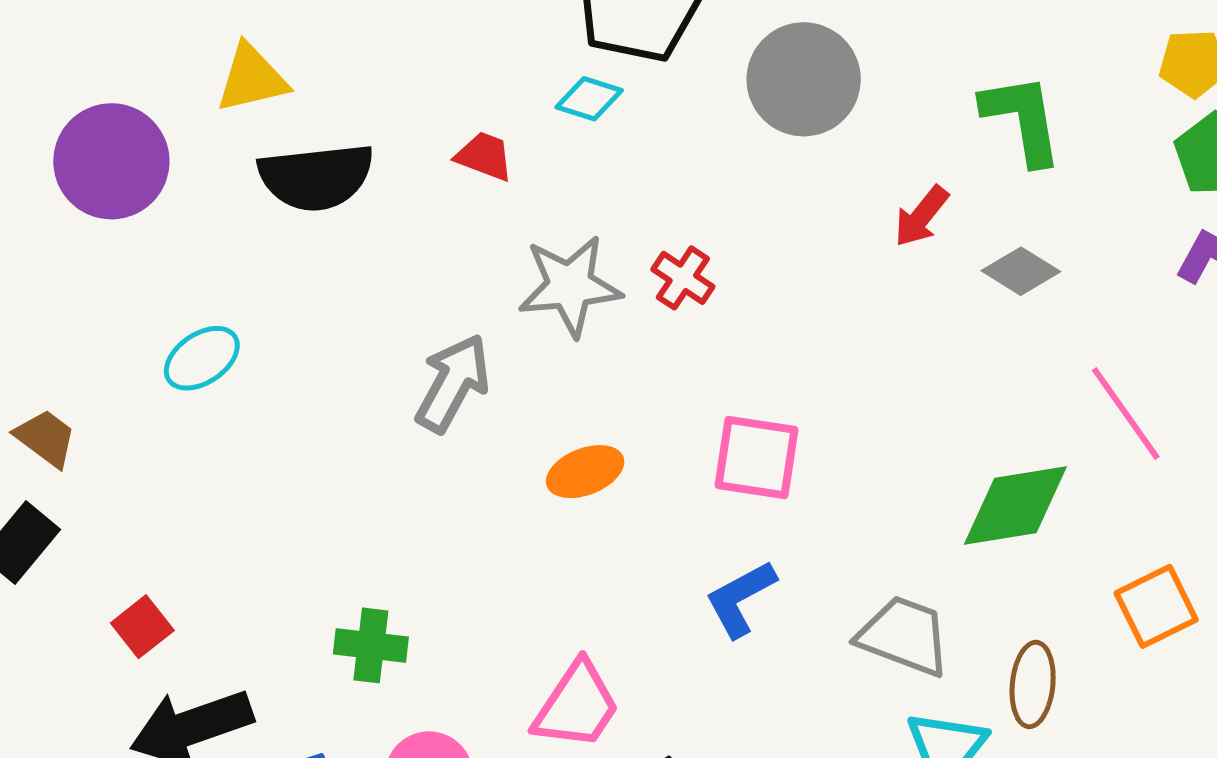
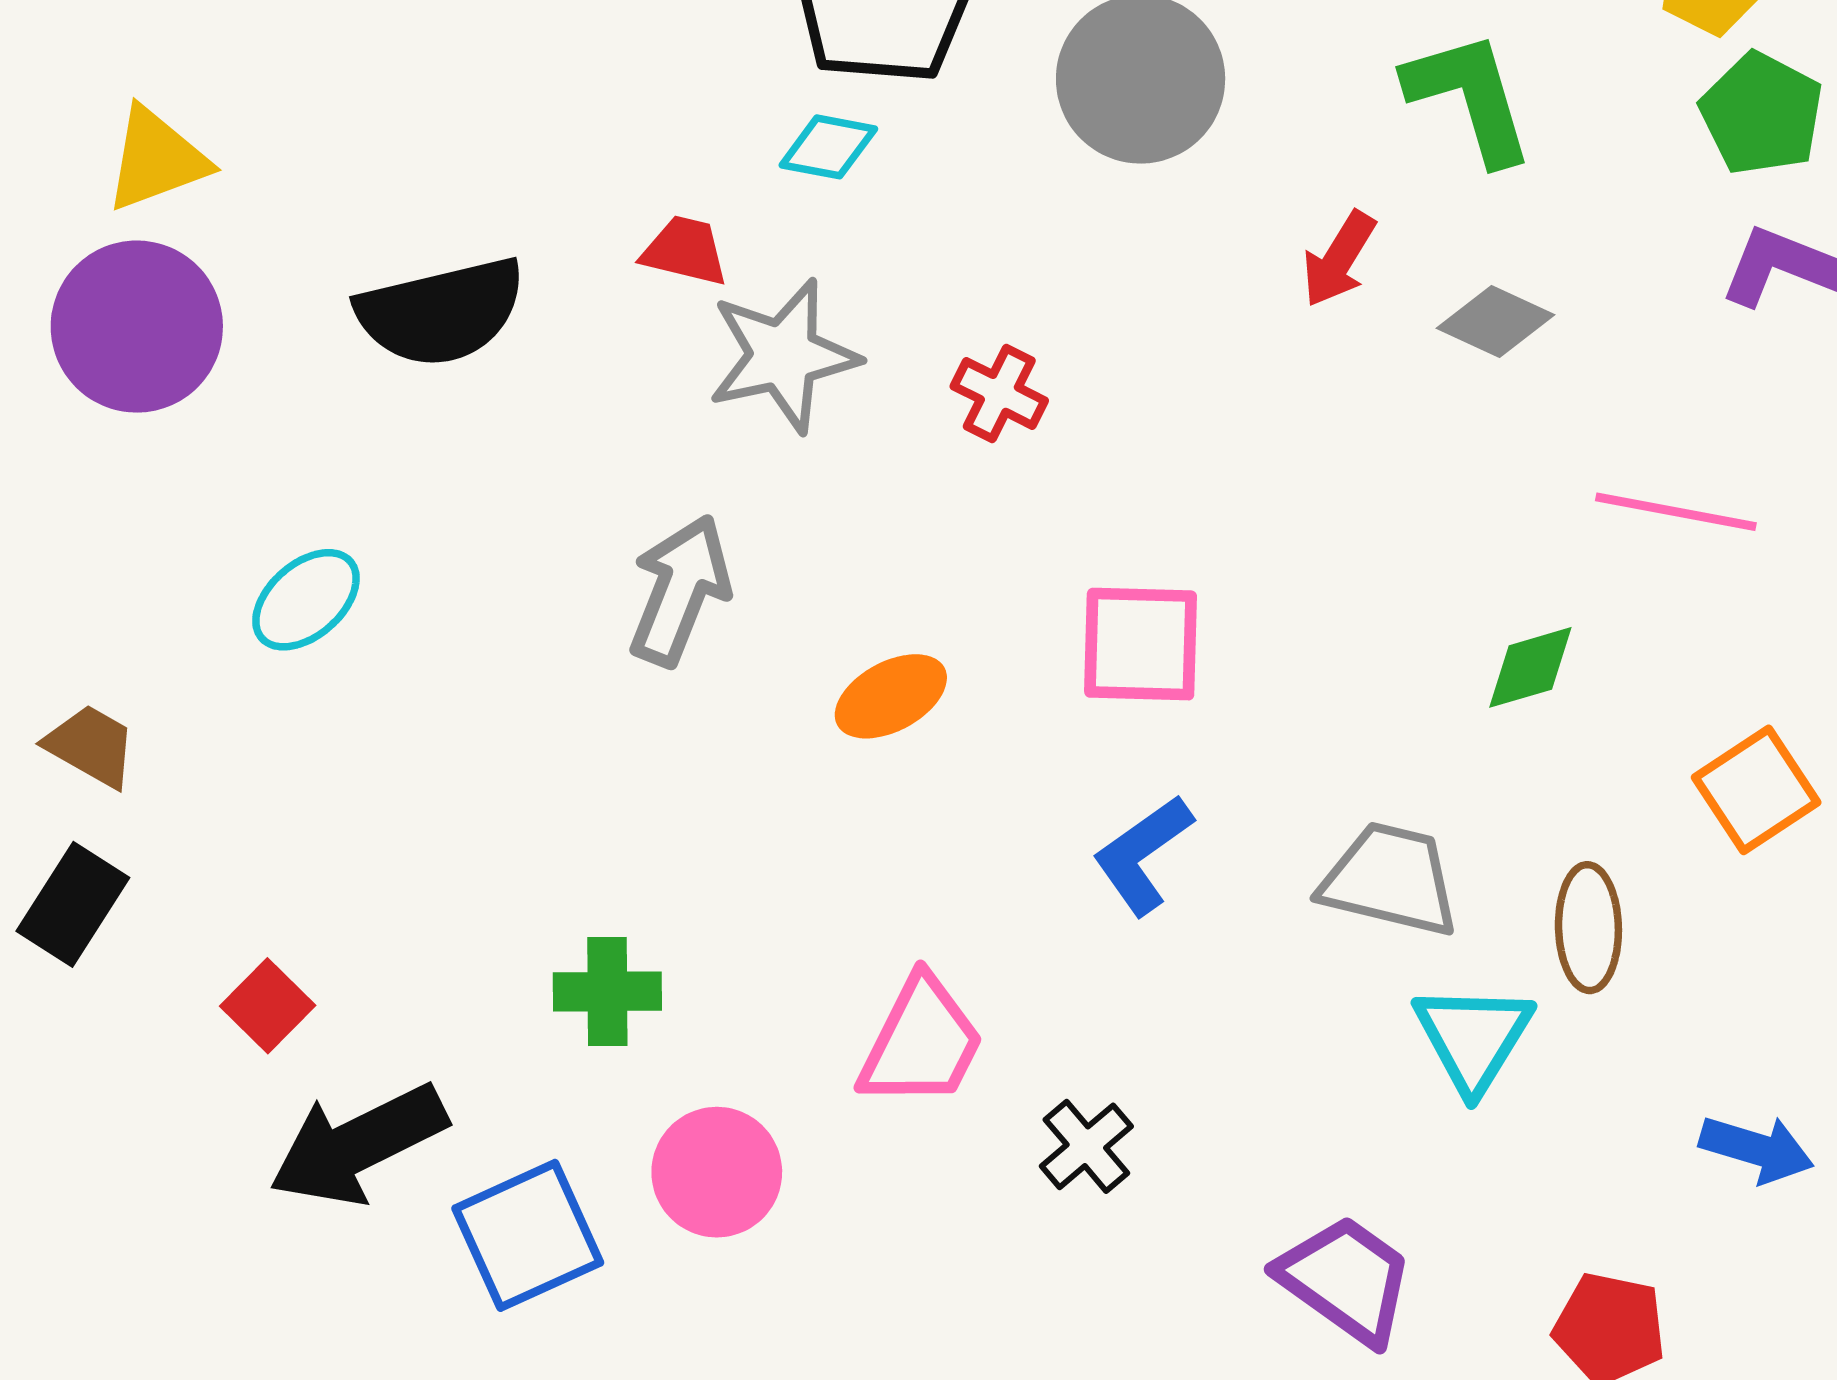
yellow triangle: (252, 78) -> (156, 159), moved
gray star: (570, 286) -> (783, 356), moved
pink line: (1126, 414) -> (1676, 512), turned -37
green diamond: (1015, 506) -> (1530, 667), size x0.6

